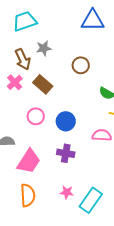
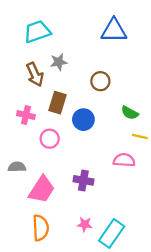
pink cross: (15, 82) -> (26, 115), moved, turned -35
brown rectangle: (43, 84) -> (58, 103), turned 66
blue circle: (66, 121) -> (83, 120), moved

